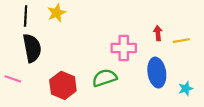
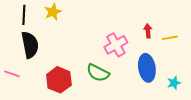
pink cross: (124, 48) -> (116, 45), turned -30
green semicircle: (105, 78) -> (98, 73), turned -135

